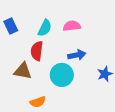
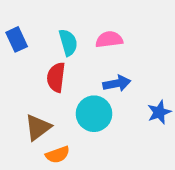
cyan semicircle: (45, 28) -> (68, 42), turned -42
brown triangle: (23, 71) -> (38, 127), moved, turned -48

